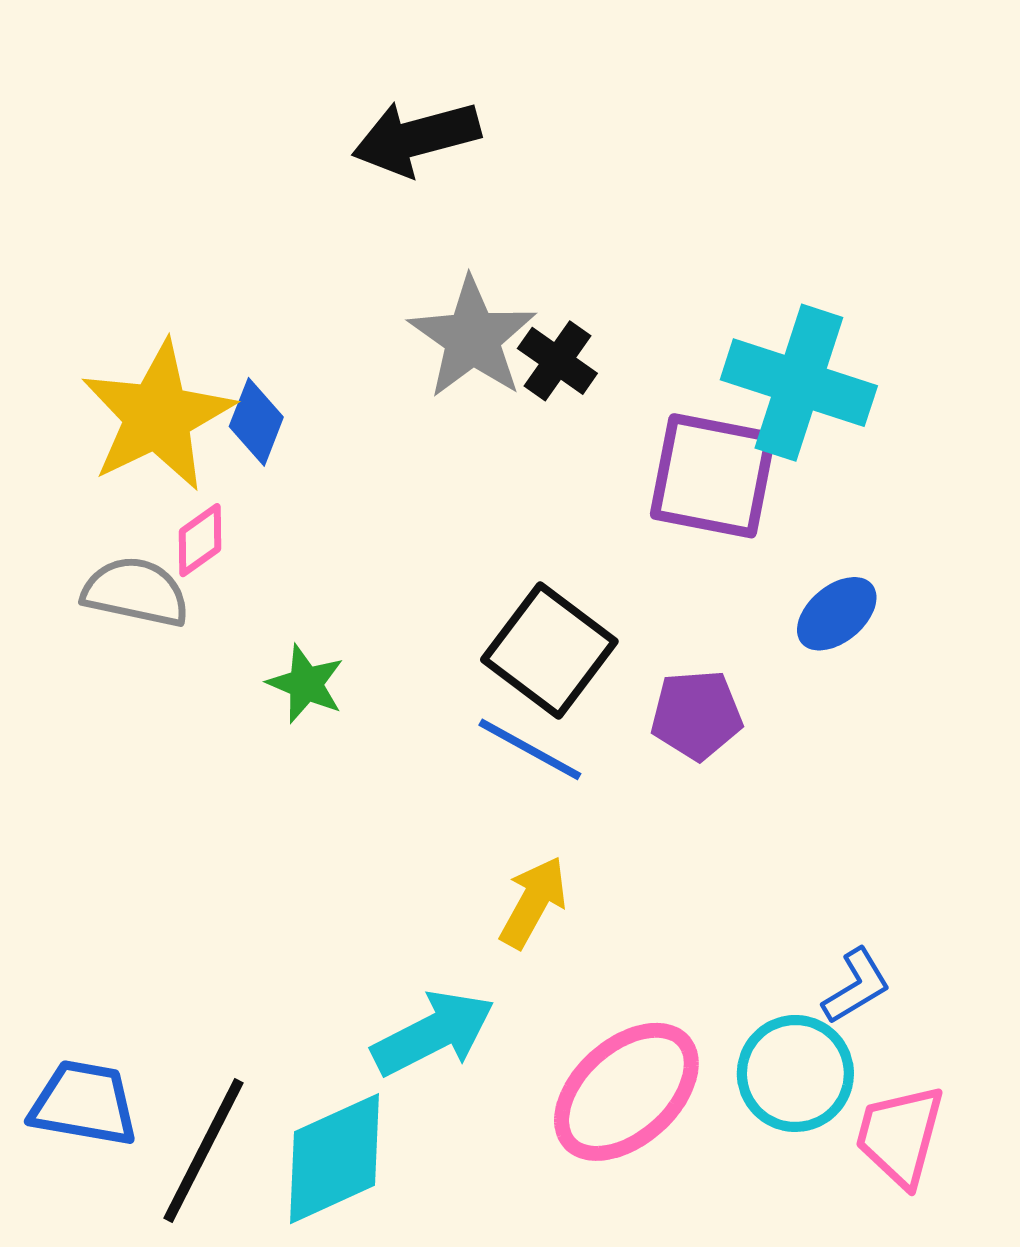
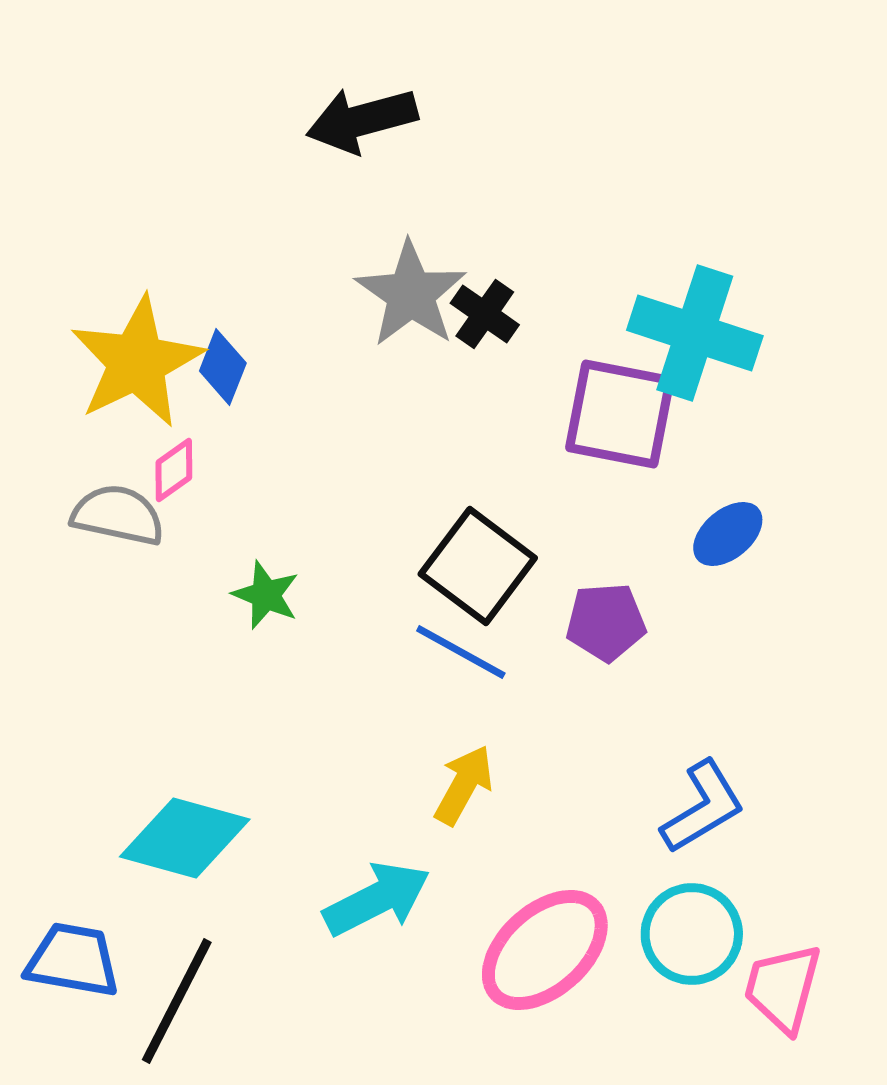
blue L-shape: (856, 986) -> (703, 807), moved, size x1.4
cyan diamond: (334, 1159) -> (185, 838), moved, turned 40

